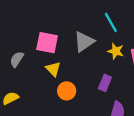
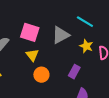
cyan line: (111, 22) -> (85, 22), turned -36

